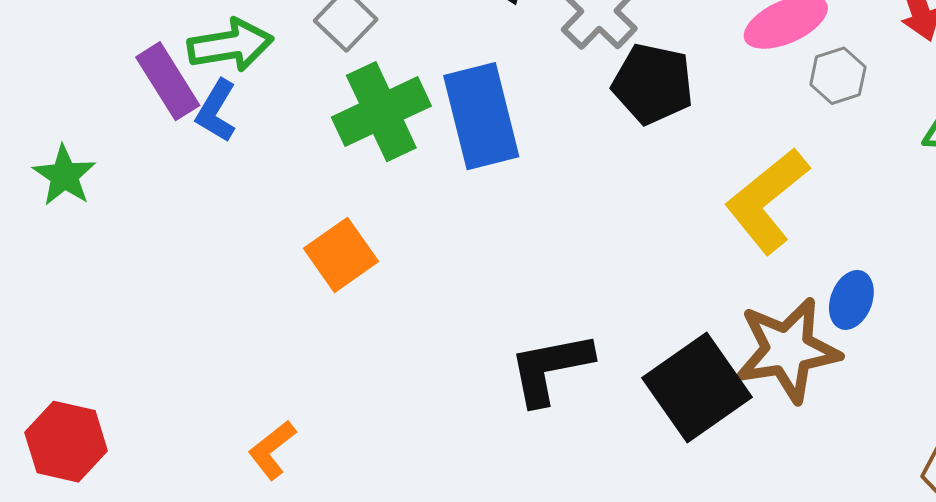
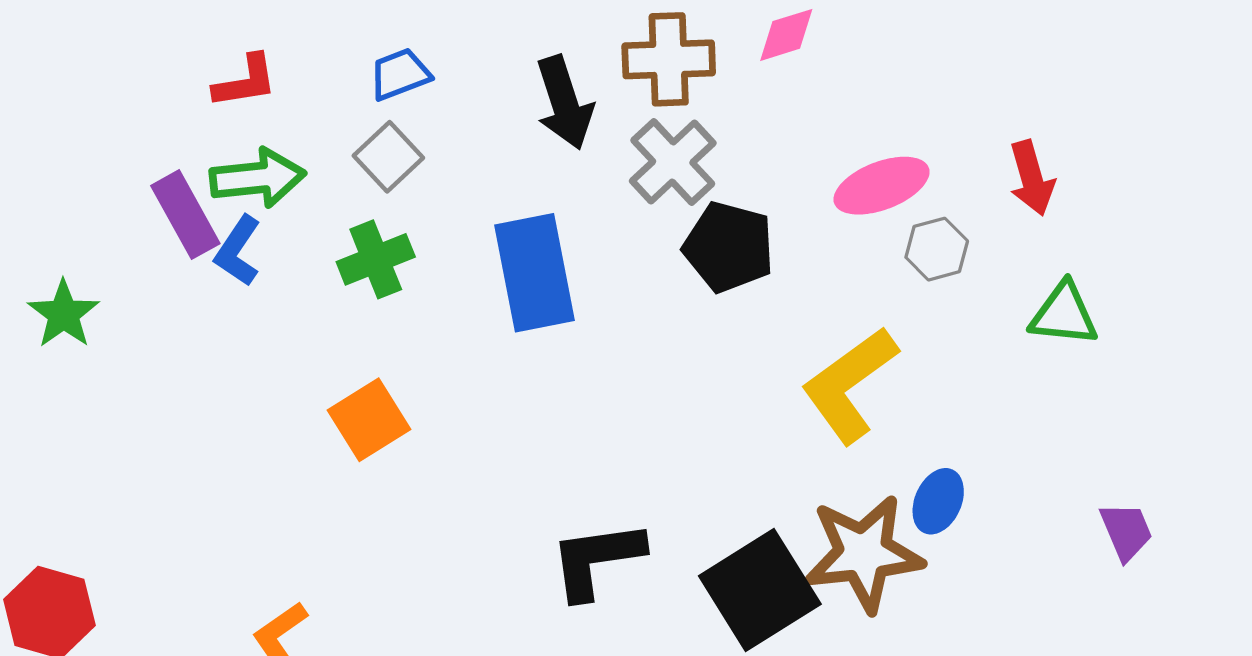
green cross: (381, 112) -> (376, 259), moved, size x0.7

